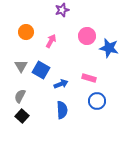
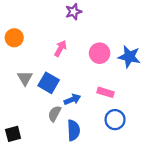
orange circle: (26, 32) -> (14, 38), moved
pink circle: (87, 36) -> (100, 53), moved
gray semicircle: (20, 96) -> (55, 114), moved
black square: (22, 116) -> (13, 134), moved, turned 32

